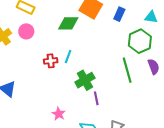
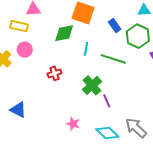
blue rectangle: (119, 14) -> (115, 26), moved, turned -48
cyan line: (68, 56) -> (86, 49), moved
green line: (127, 70) -> (113, 59), moved, turned -45

